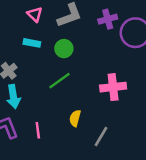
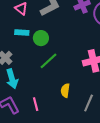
green circle: (64, 49) -> (41, 38), moved

